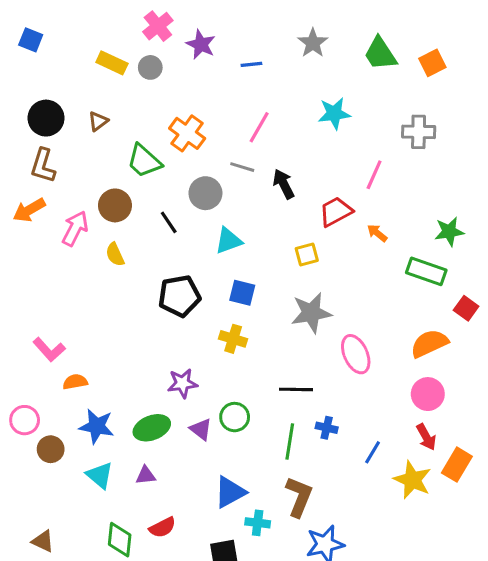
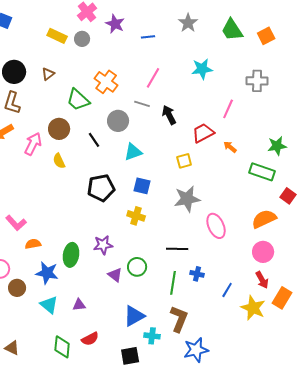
green ellipse: (152, 428) -> (71, 255), moved, turned -60

